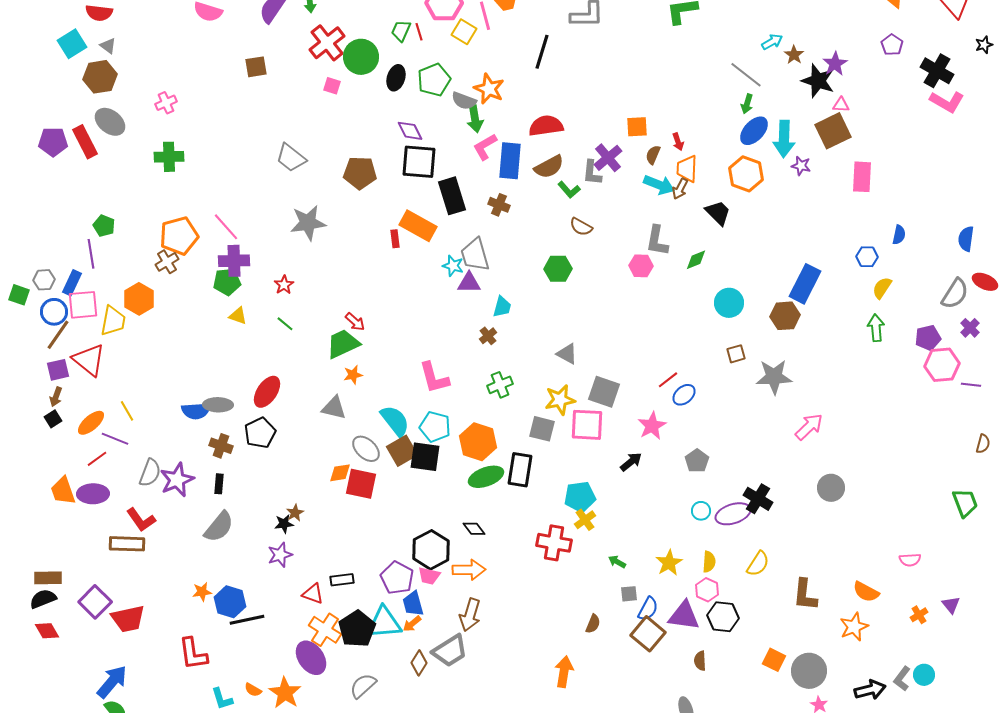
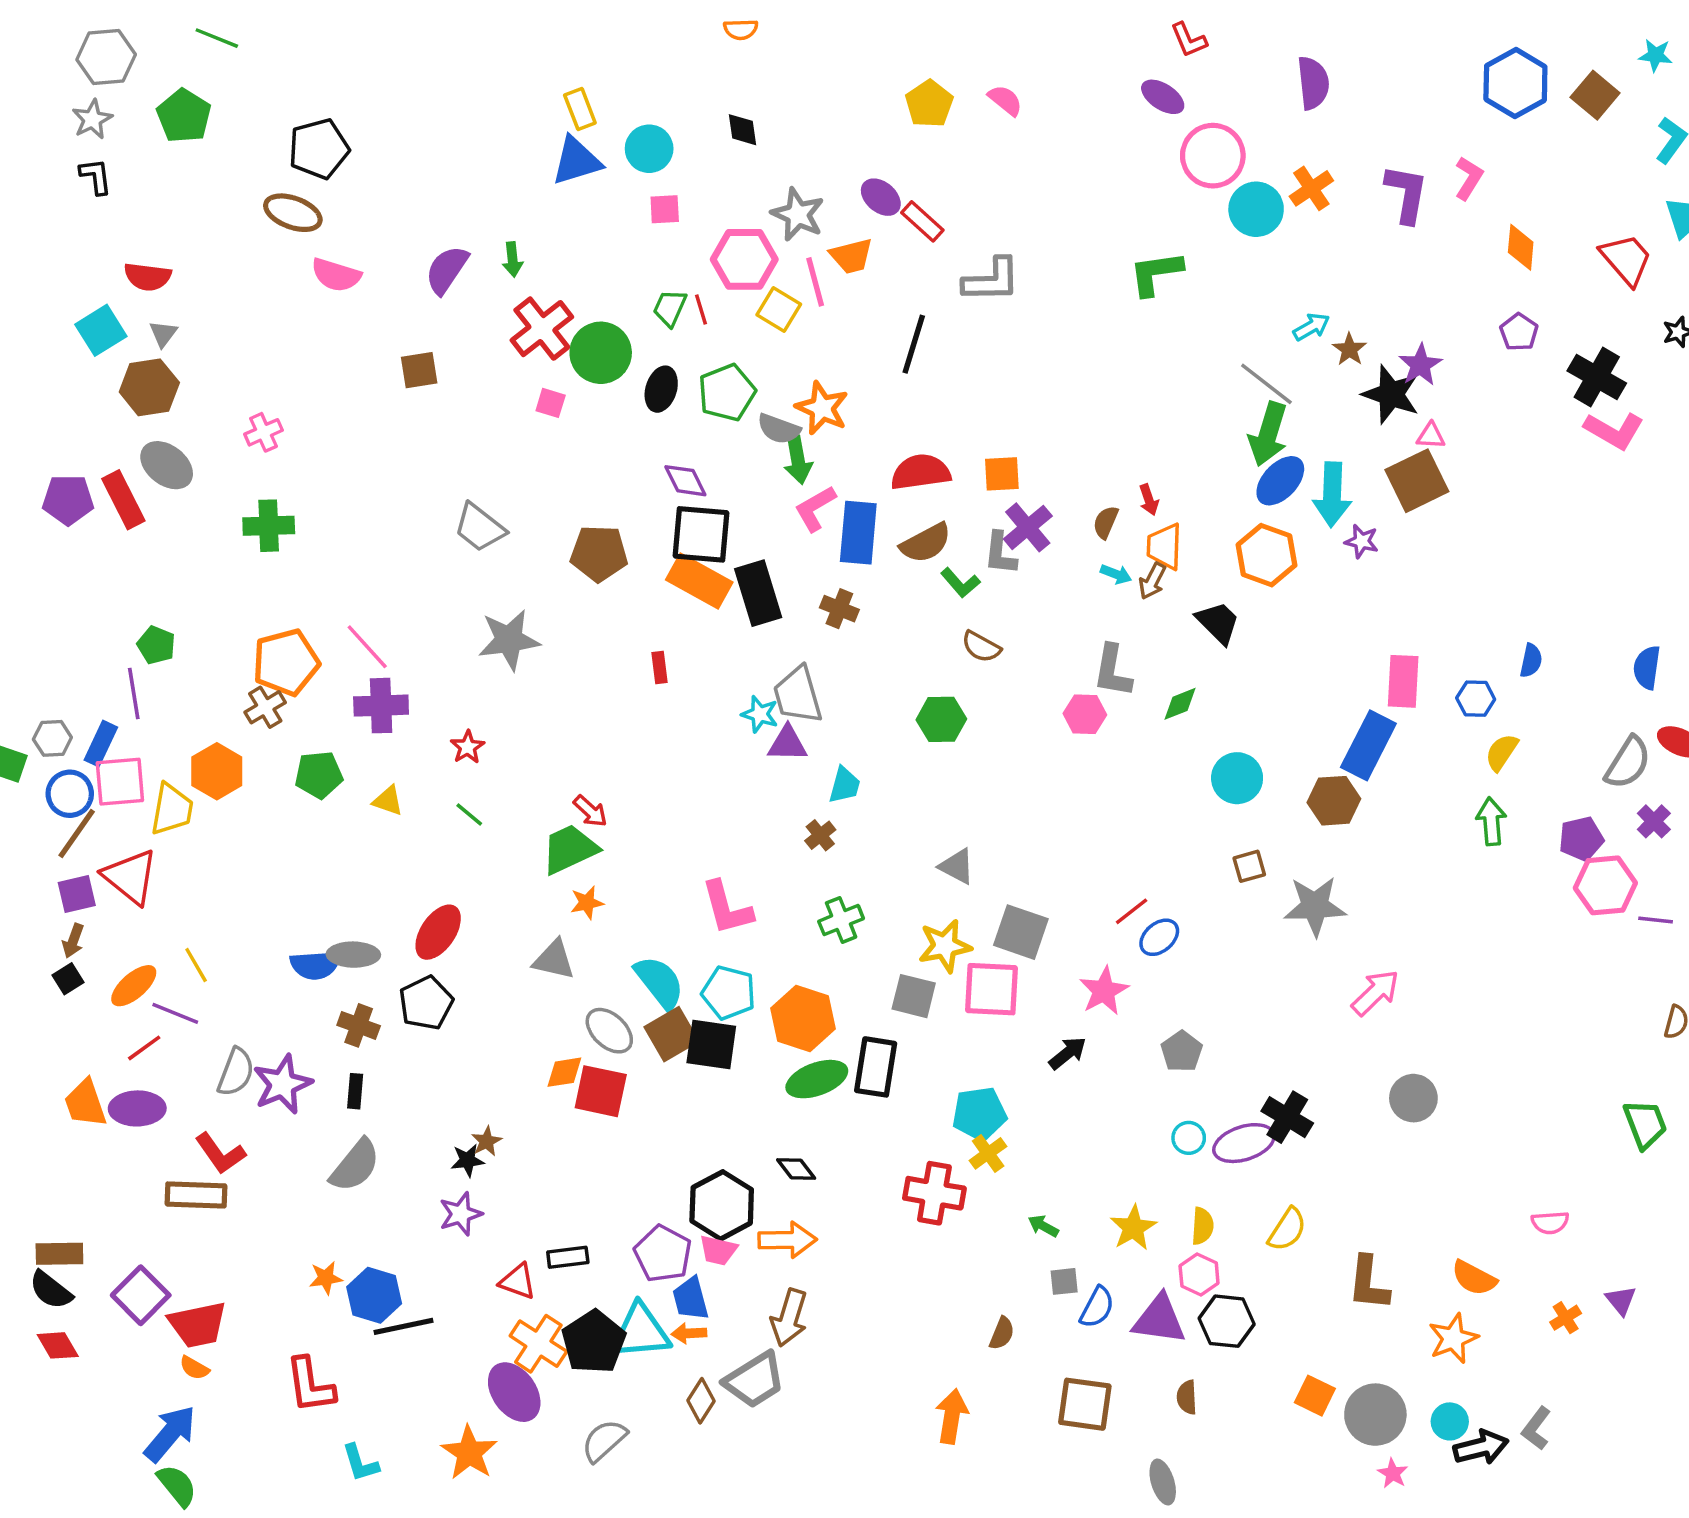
gray triangle: (108, 46) -> (163, 334), turned 30
green arrow: (747, 104) -> (1268, 434), size x1.8
orange square: (637, 127) -> (1002, 474), moved
pink rectangle: (862, 177) -> (1403, 681), moved
cyan arrow: (659, 185) -> (1116, 574), size x0.6
orange rectangle: (418, 226) -> (699, 581), moved
green pentagon: (227, 282) -> (319, 775), moved
black semicircle: (43, 599) -> (51, 1290), turned -120
orange arrow: (412, 624) -> (689, 1333), turned 36
brown square: (648, 634) -> (1085, 1404), moved, turned -32
cyan circle: (924, 675) -> (1450, 1421), moved
orange semicircle: (253, 690) -> (194, 1368), moved

